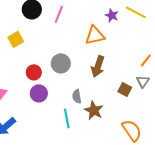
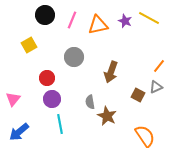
orange triangle: (95, 35) -> (98, 25), moved
gray circle: (61, 63) -> (74, 57), moved
gray triangle: (143, 81) -> (156, 87), turned 32
cyan line: (67, 118) -> (60, 124), moved

